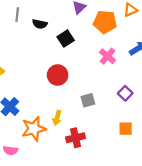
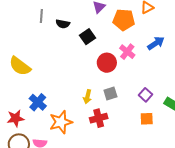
red circle: (58, 75) -> (107, 63), moved
purple square: (125, 93) -> (145, 95), moved
yellow arrow: (57, 118) -> (88, 97), moved
red cross: (76, 138) -> (99, 118), moved

